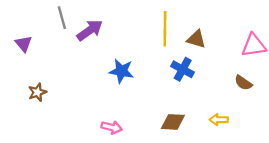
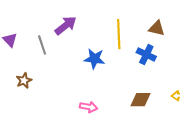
gray line: (62, 18) -> (42, 45), moved
yellow line: (165, 29) -> (119, 34), moved

